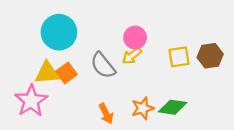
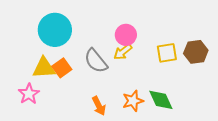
pink star: (31, 101) -> (29, 94), size x0.7
green diamond: (173, 107) -> (161, 100), turned 56

